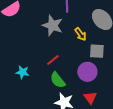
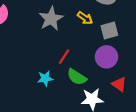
gray star: (53, 25) -> (51, 19), turned -30
cyan star: (22, 72) -> (45, 78), moved

